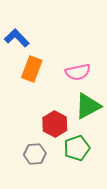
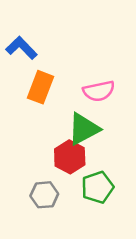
green triangle: (88, 106) -> (84, 129), moved

